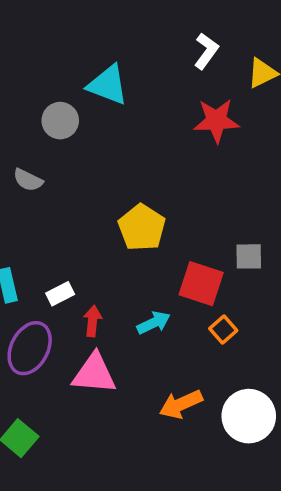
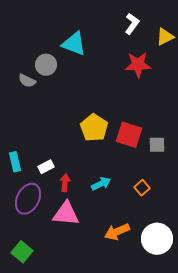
gray semicircle: (28, 180) -> (27, 81), moved
red square: (201, 284) -> (129, 135), moved

